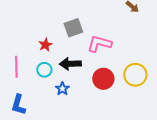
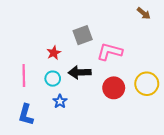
blue star: (62, 89) -> (60, 101), moved

